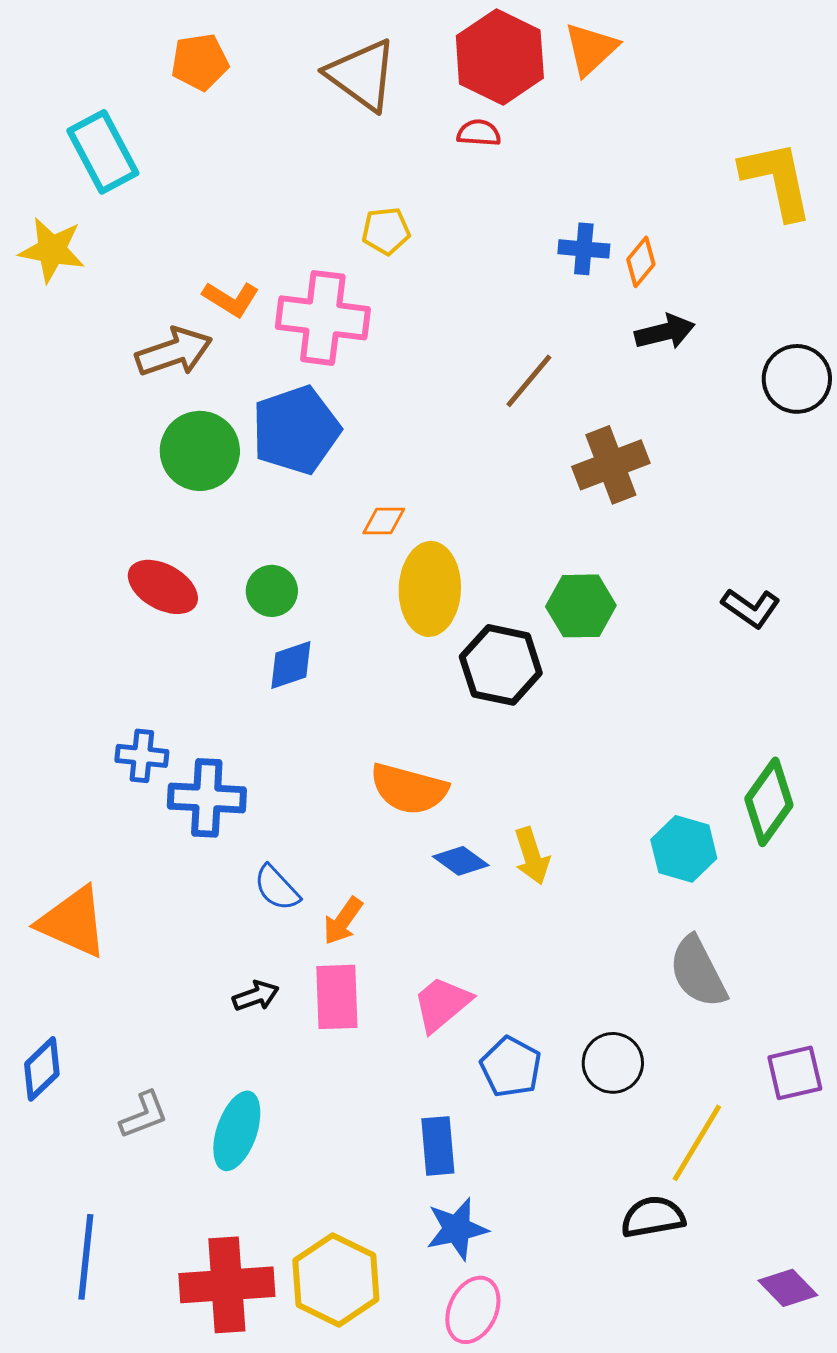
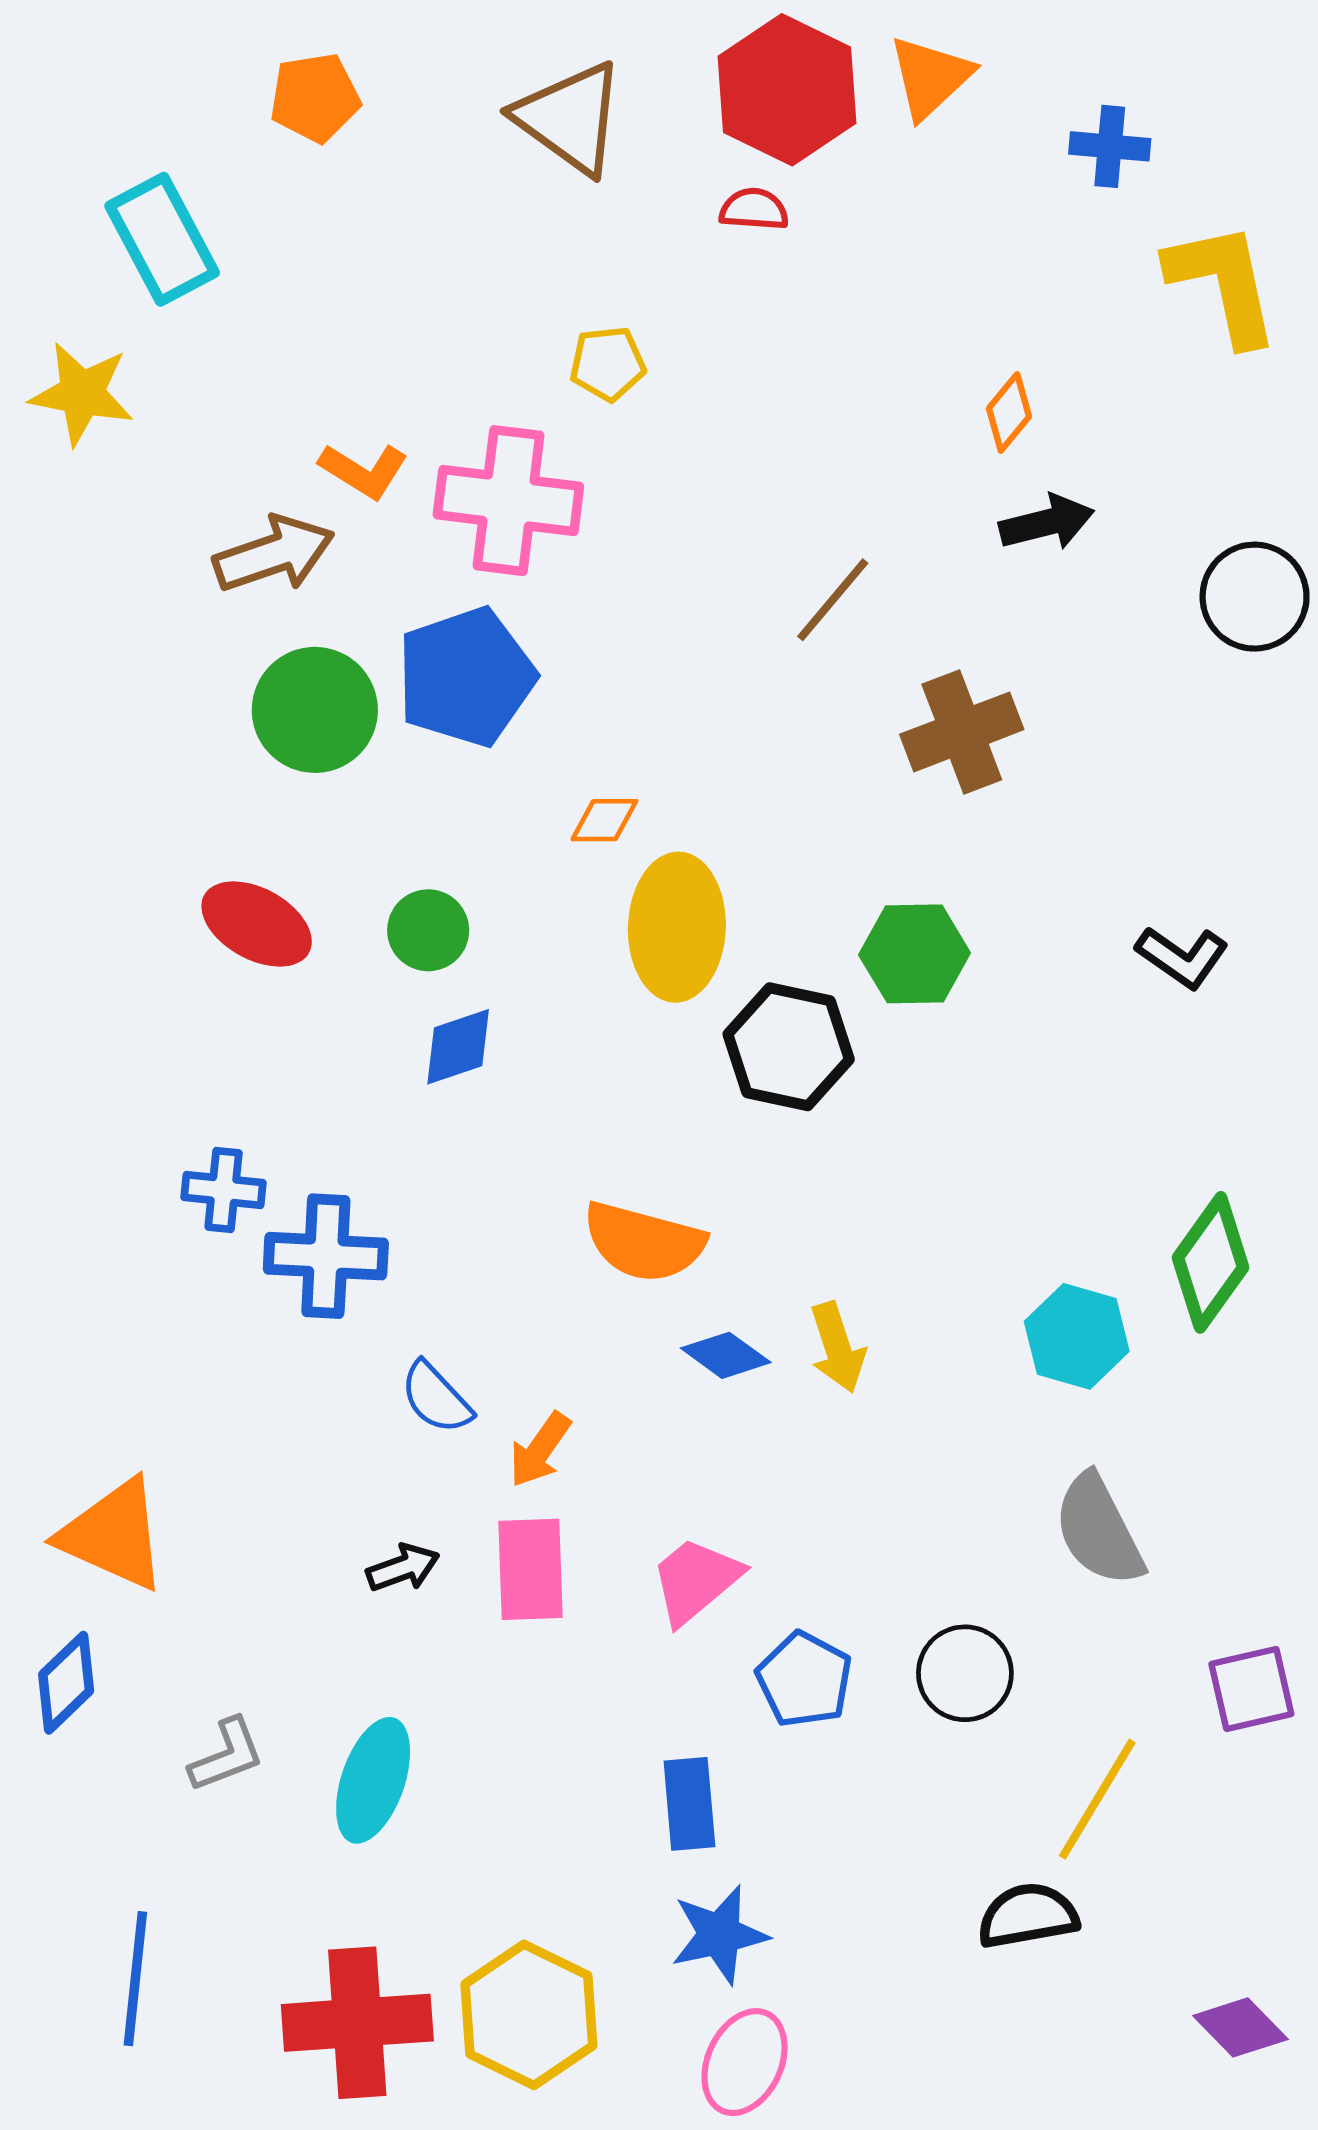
blue cross: (584, 249) -> (1110, 146), moved
orange triangle: (73, 922) -> (113, 1535), moved

